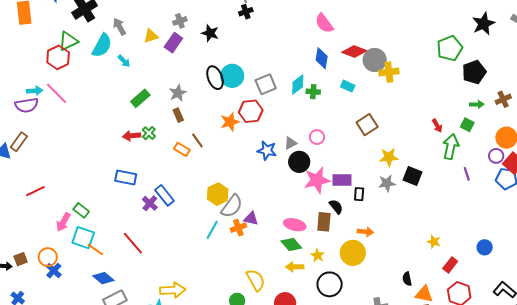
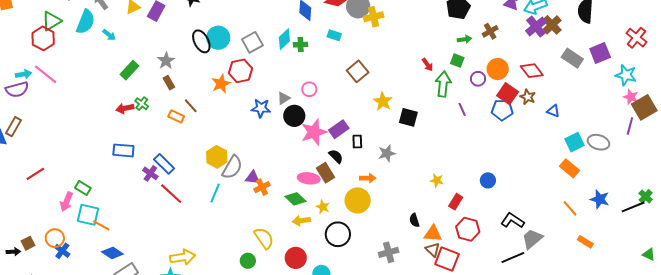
purple circle: (496, 156) -> (478, 79), moved
yellow star: (389, 157) -> (383, 101), turned -30
purple rectangle: (342, 180) -> (339, 129), turned -30
gray star: (387, 183) -> (387, 153), moved
brown rectangle: (324, 222) -> (325, 173), turned -30
pink ellipse: (295, 225) -> (309, 178), moved
orange cross: (238, 228) -> (262, 187), moved
red line: (133, 243) -> (171, 194), moved

